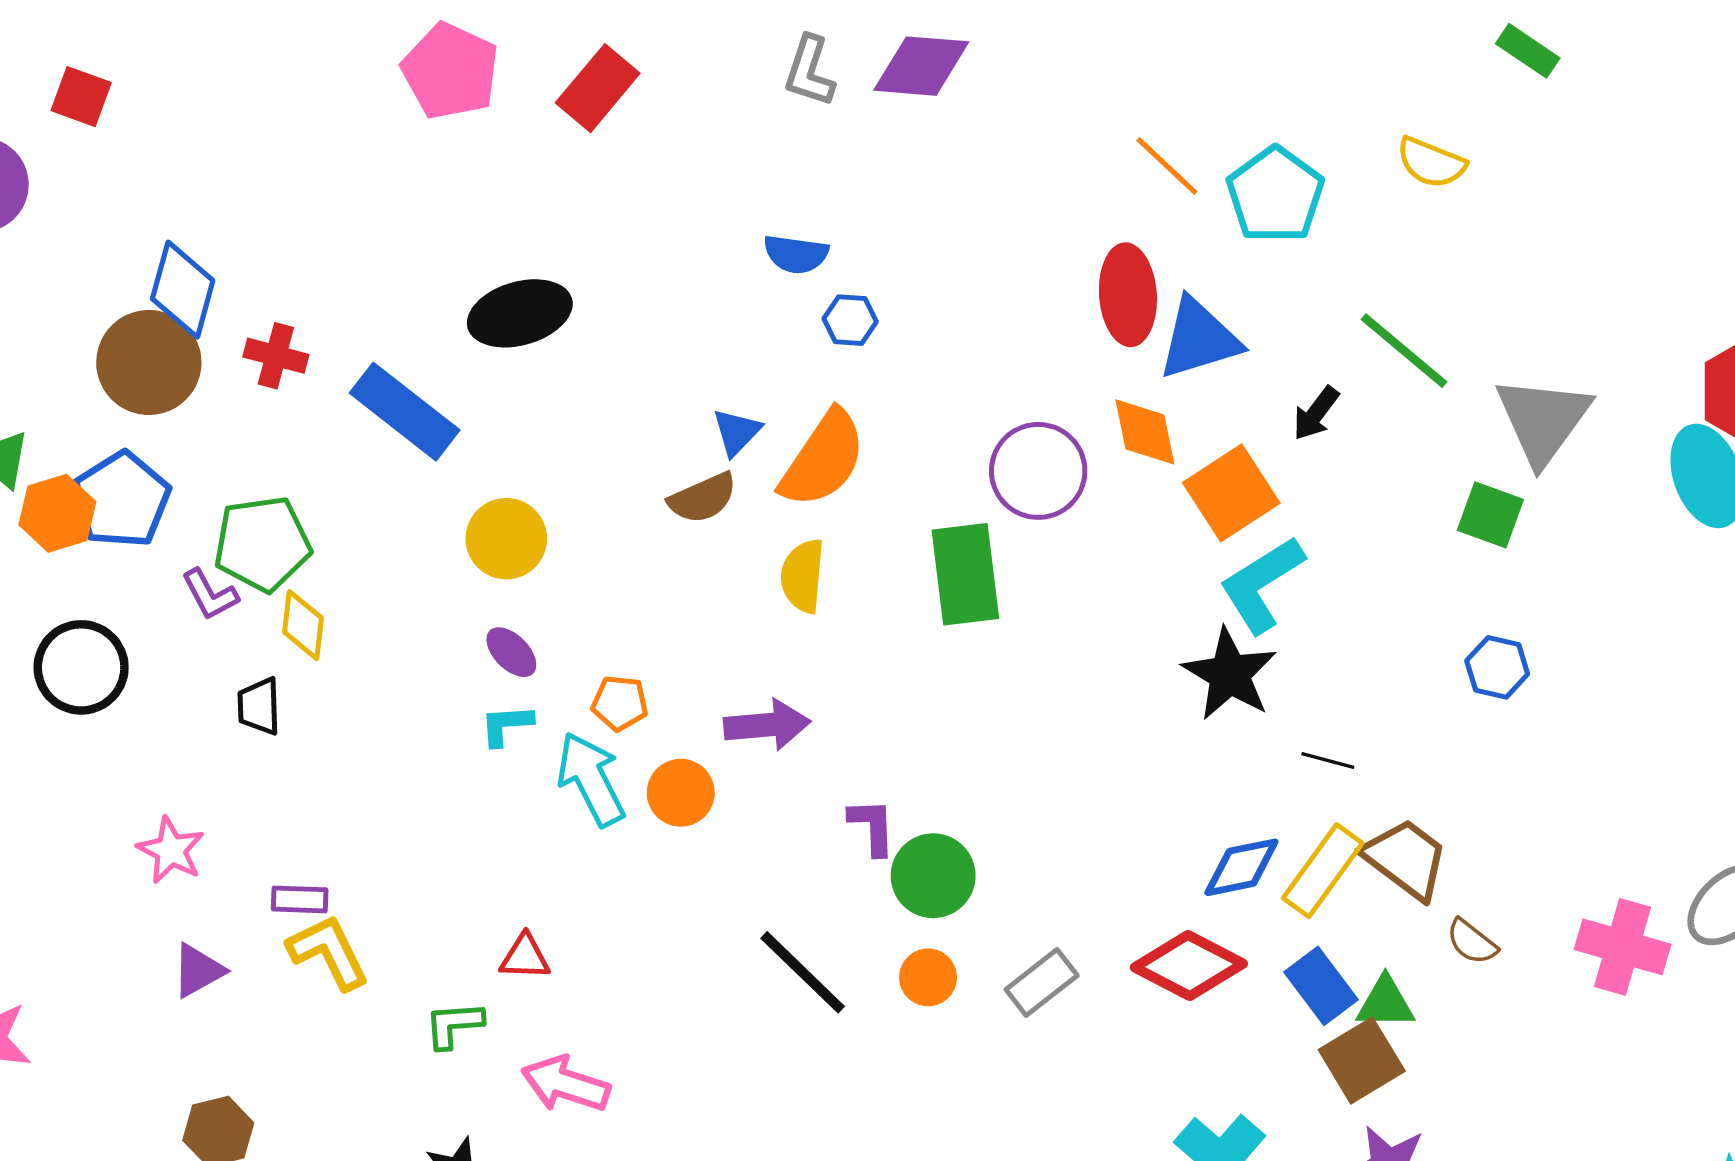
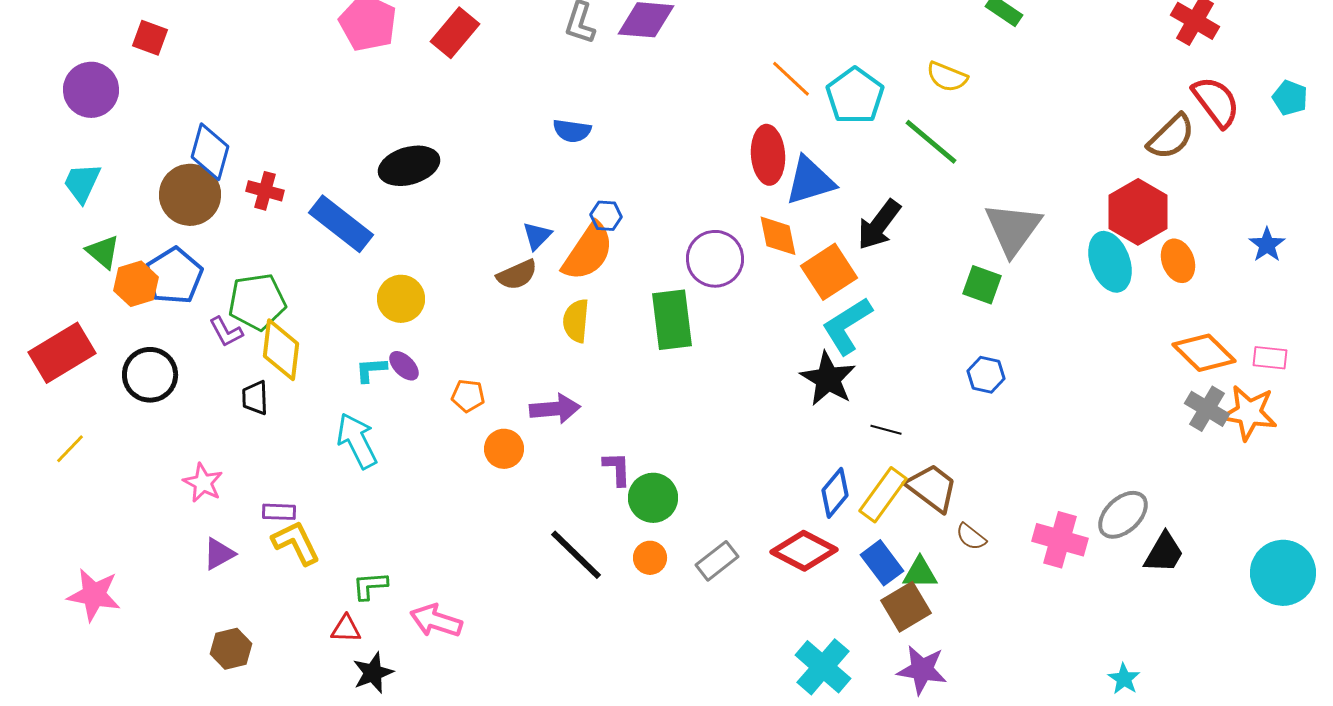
blue hexagon: (850, 320) -> (606, 216), moved
green line: (1404, 351) -> (931, 142), moved
black arrow: (1316, 413) -> (879, 225), size x1.6
yellow diamond: (303, 625) -> (281, 350), size x1.5
cyan L-shape: (506, 725) -> (371, 370), moved
cyan arrow: (591, 779) -> (357, 441), moved
blue diamond: (1241, 867) -> (835, 493), turned -39
red triangle: (525, 957) -> (346, 629), moved

